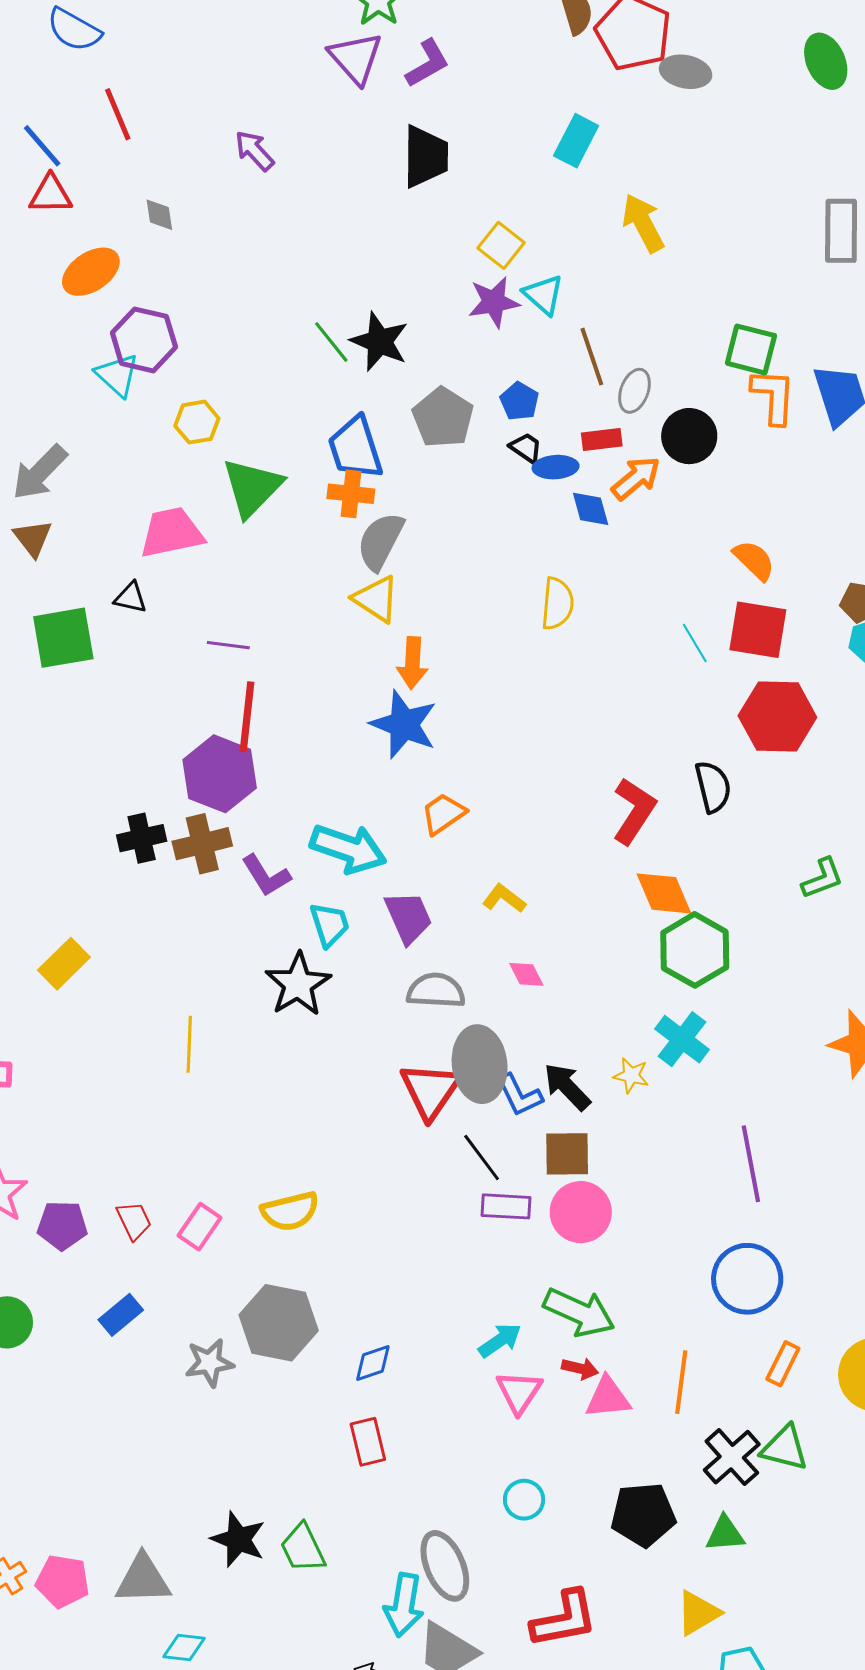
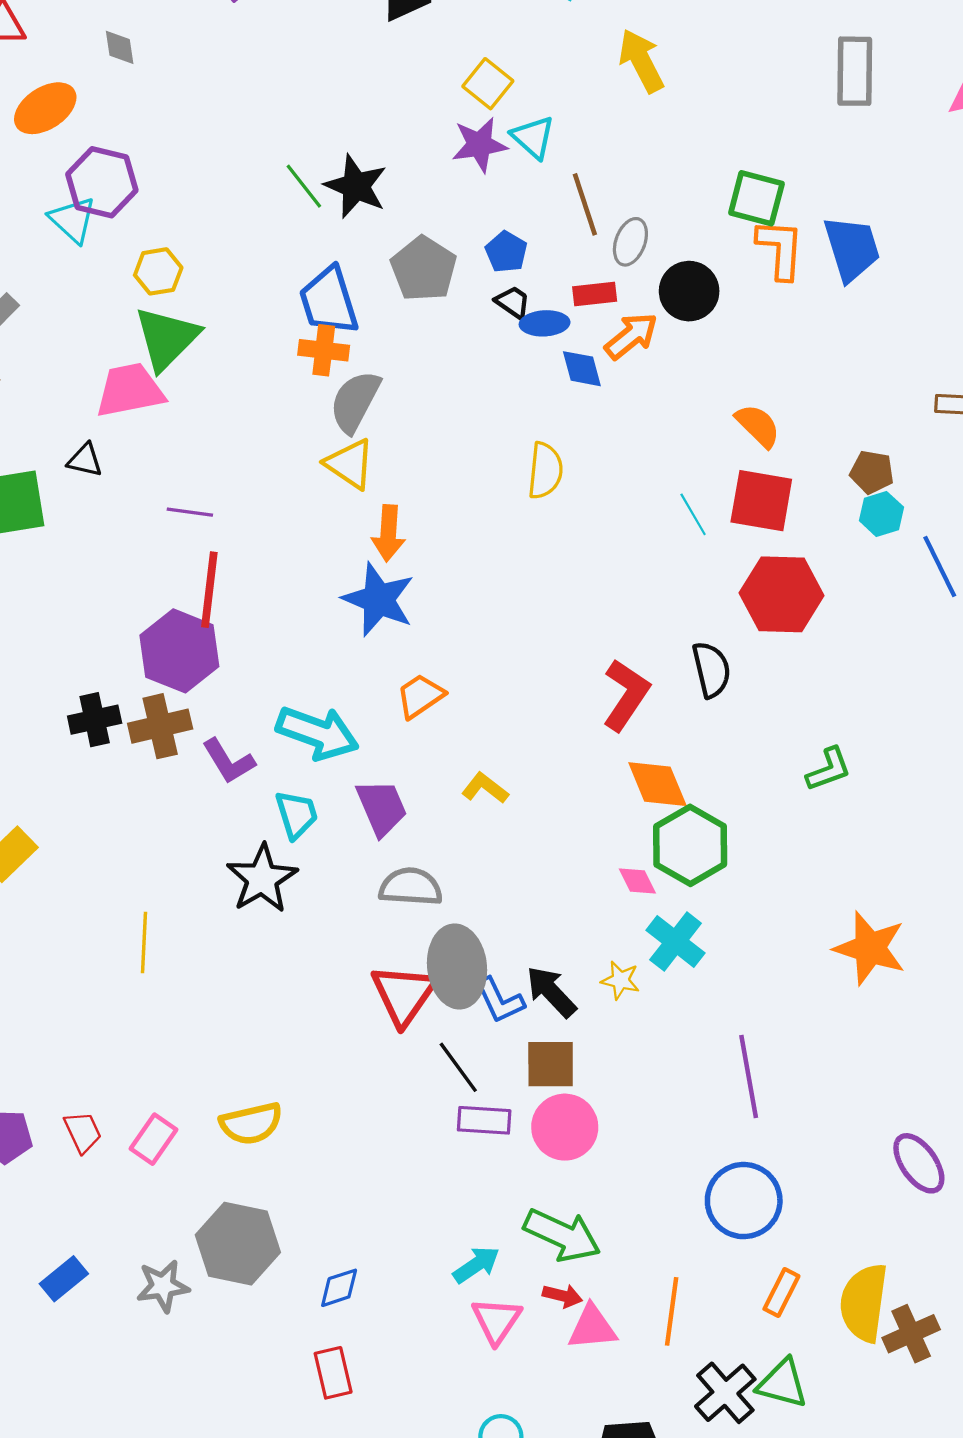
green triangle: (252, 487) -> (167, 338), moved
pink diamond: (526, 974) -> (637, 881), moved
blue rectangle: (121, 1315) -> (64, 1279), moved

